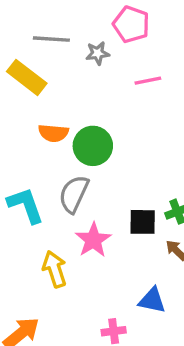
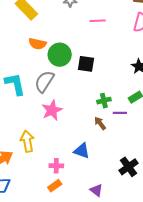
black square: (143, 222) -> (86, 64), moved
yellow arrow: (55, 269) -> (27, 141), moved

